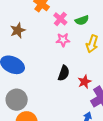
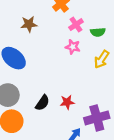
black semicircle: (64, 73) -> (42, 103), moved
red star: (85, 82) -> (67, 102), moved

